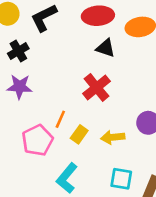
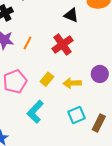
orange line: (60, 119) -> (27, 43), moved
cyan square: (121, 179) -> (76, 115), turned -36

